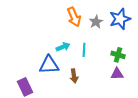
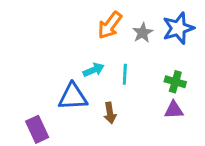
orange arrow: (74, 17) -> (110, 25), turned 60

